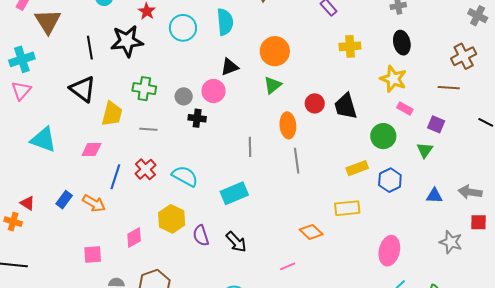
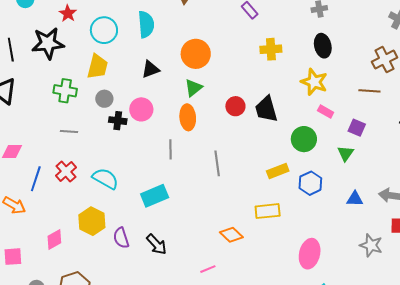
pink circle: (214, 91) -> (141, 109), moved
yellow trapezoid: (112, 114) -> (97, 67), moved
orange ellipse: (288, 125) -> (188, 117), moved

